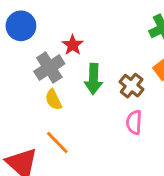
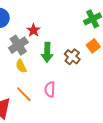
pink semicircle: (134, 122) -> (50, 89), moved

